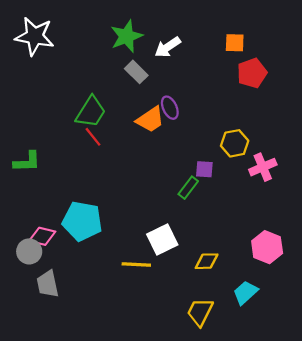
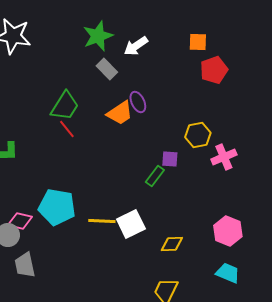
yellow line: (136, 264) -> (102, 221), moved
cyan trapezoid: (245, 293) -> (228, 273), moved, turned 65

